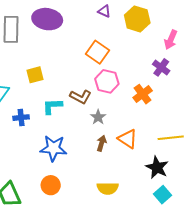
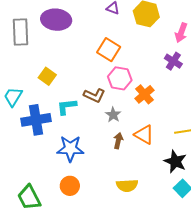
yellow square: (35, 75) -> (47, 76), turned -36
orange cross: (143, 94) -> (145, 94), moved
blue cross: (21, 118) -> (36, 120), size x1.8

